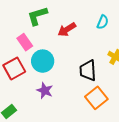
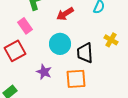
cyan circle: (43, 61) -> (60, 44), moved
orange square: (96, 98) -> (76, 79), moved, turned 35

